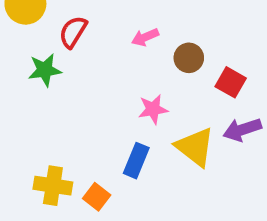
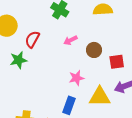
red square: (231, 82) -> (117, 62), turned -35
yellow triangle: (195, 147) -> (100, 97), turned -35

